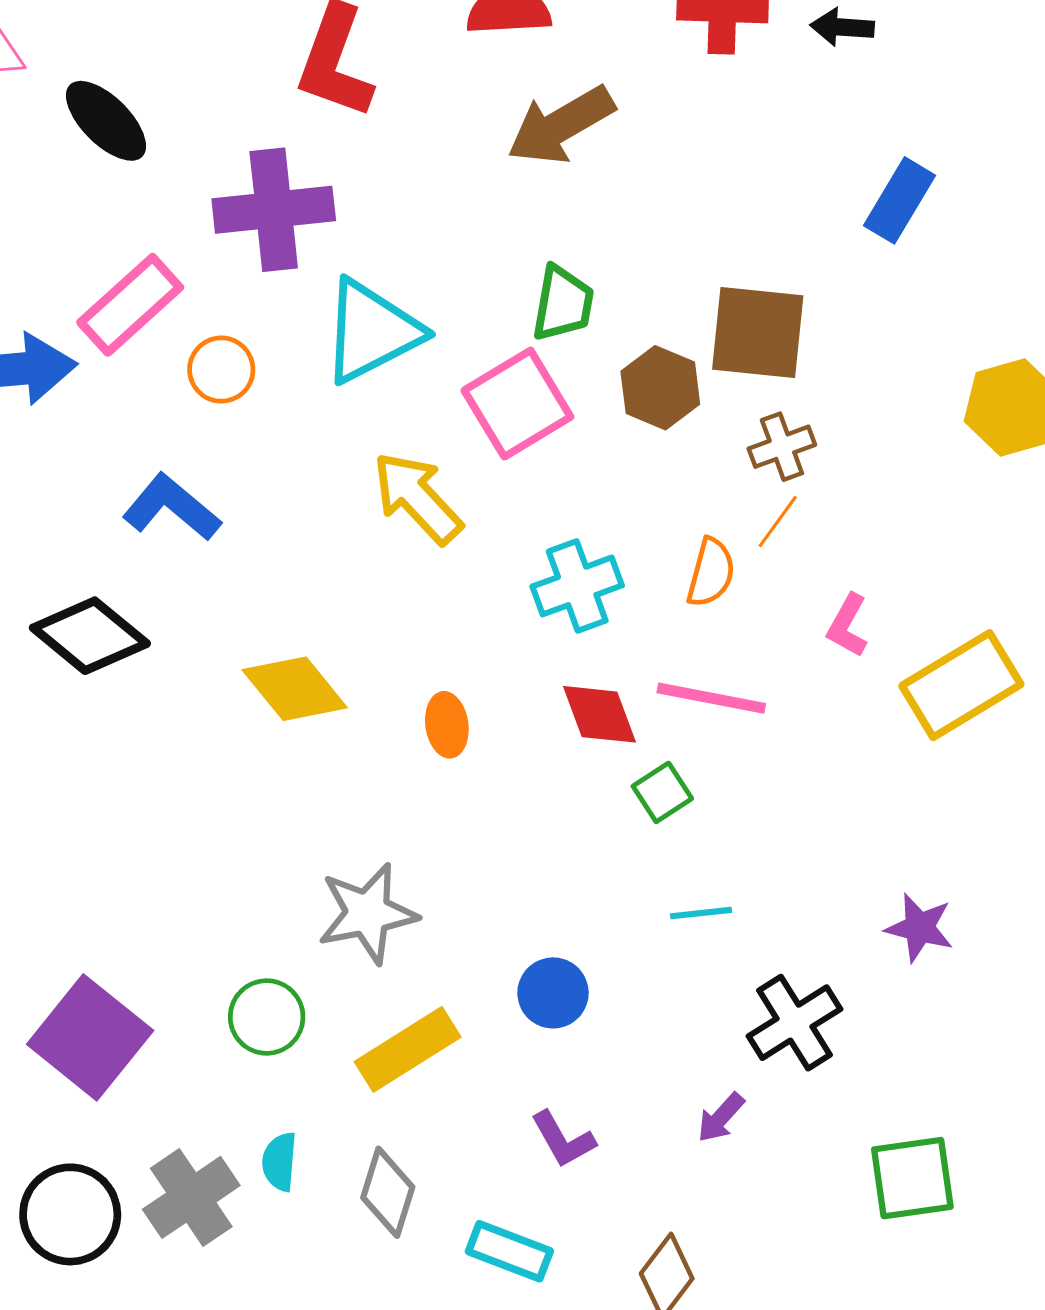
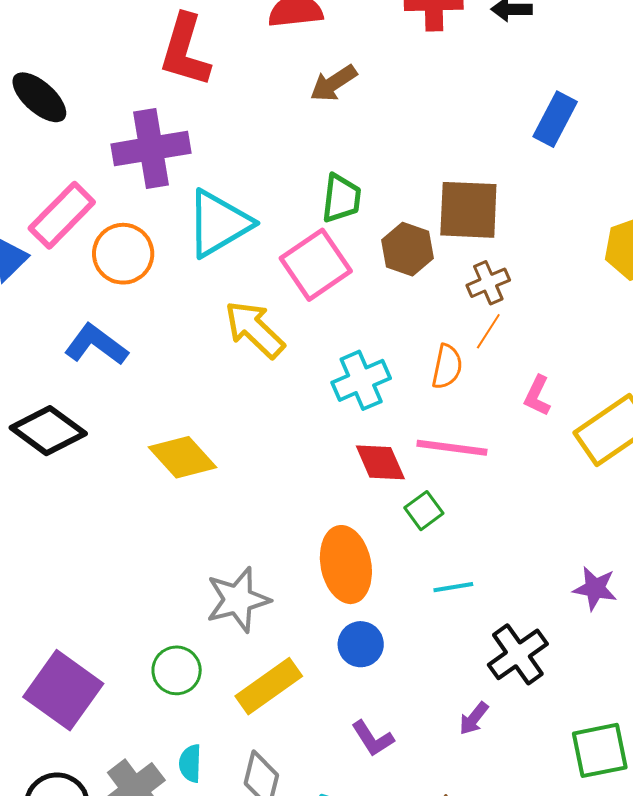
brown arrow: (561, 125) -> (333, 83), size x0.7
orange circle: (221, 370) -> (123, 254), size x1.4
orange ellipse: (447, 725) -> (346, 565), moved, size x1.8

